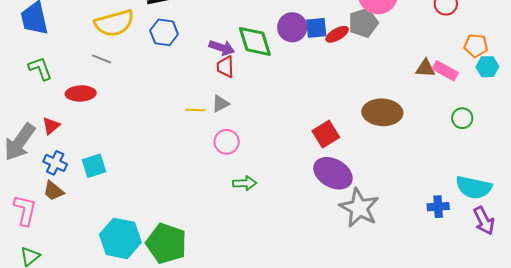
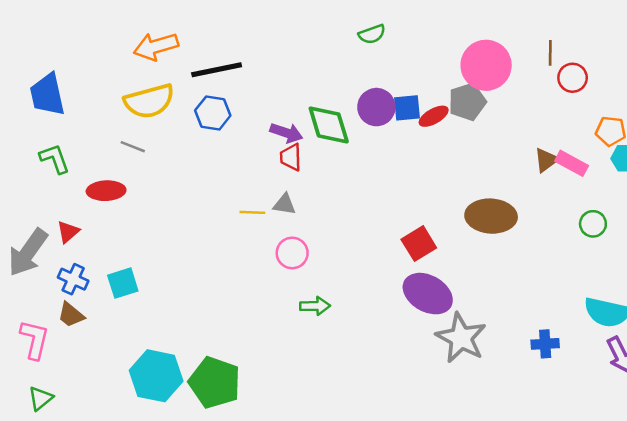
brown triangle: (425, 68) -> (546, 160), turned -40
gray triangle: (220, 104) -> (284, 204), turned 36
blue cross: (438, 207) -> (545, 344), moved

